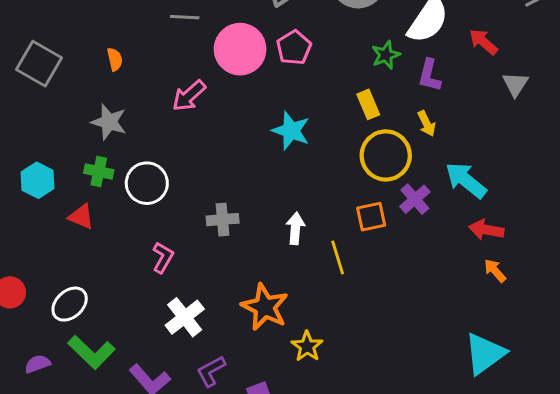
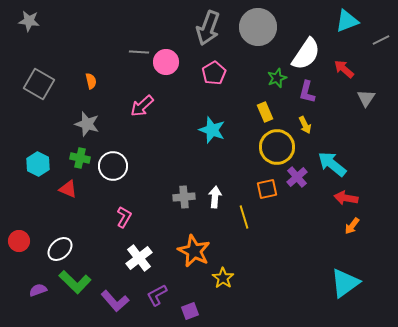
pink circle: (240, 49) -> (166, 62), moved, size x0.7
gray cross: (223, 220) -> (184, 197), moved
orange arrow: (495, 271) -> (352, 226), turned -102

